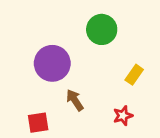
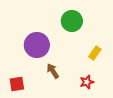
red square: (38, 123) -> (17, 84), moved

